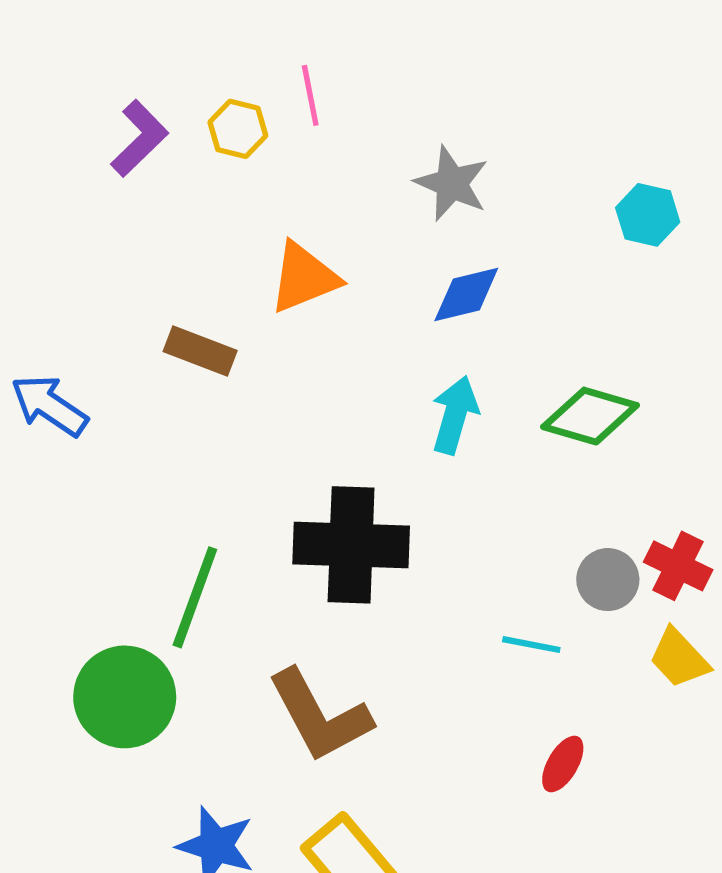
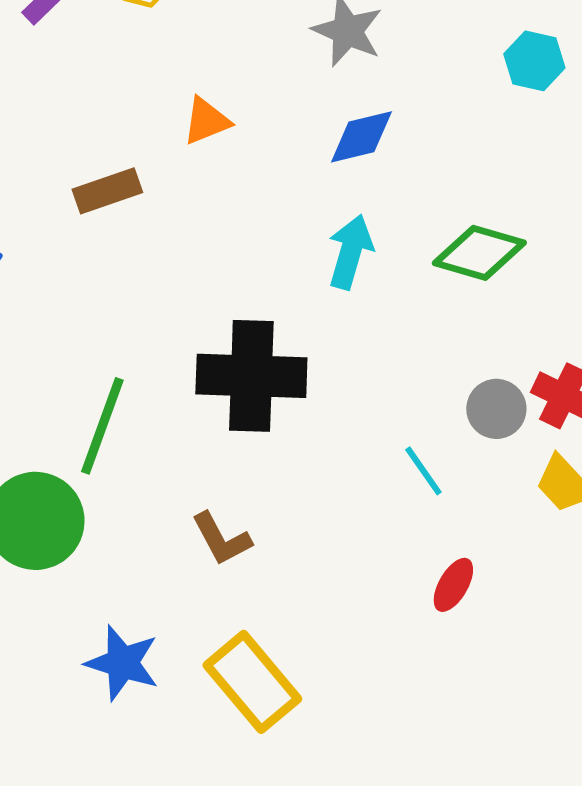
orange triangle: (304, 278) -> (206, 121), size x0.7
brown rectangle: (200, 351) -> (107, 191), turned -40
cyan line: (531, 645) -> (423, 471), turned 44
brown L-shape: (320, 716) -> (221, 539), size x0.6

